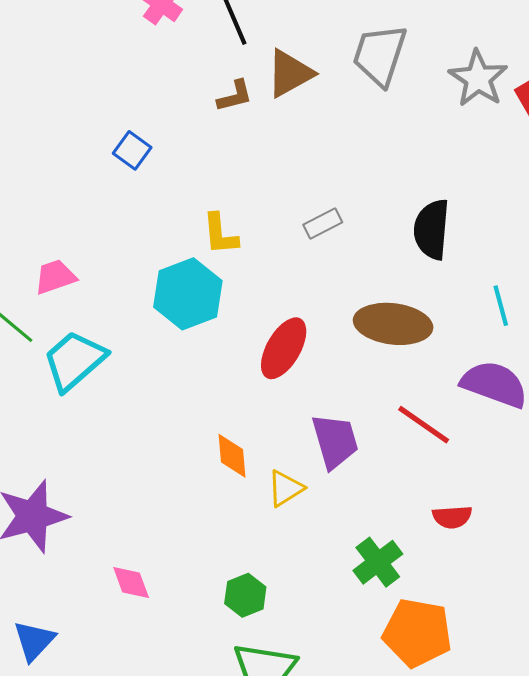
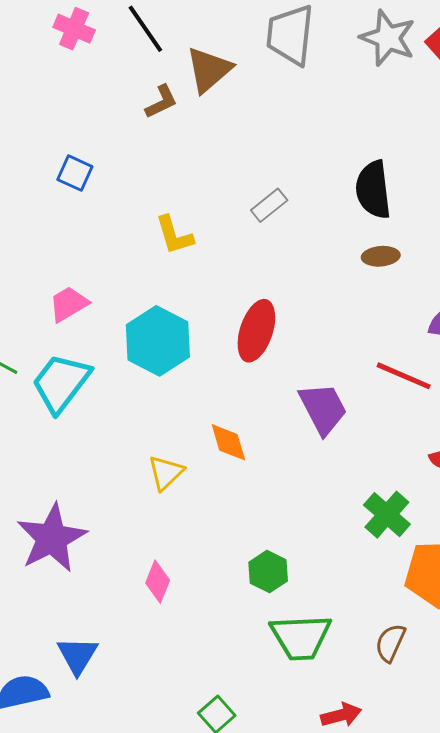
pink trapezoid: (55, 277) -> (69, 304), moved
cyan hexagon: (188, 294) -> (158, 341), moved
brown ellipse: (393, 324) -> (381, 256), moved, size x0.5
yellow triangle: (285, 488) -> (166, 473), moved
pink diamond: (131, 582) -> (158, 582), turned 54

